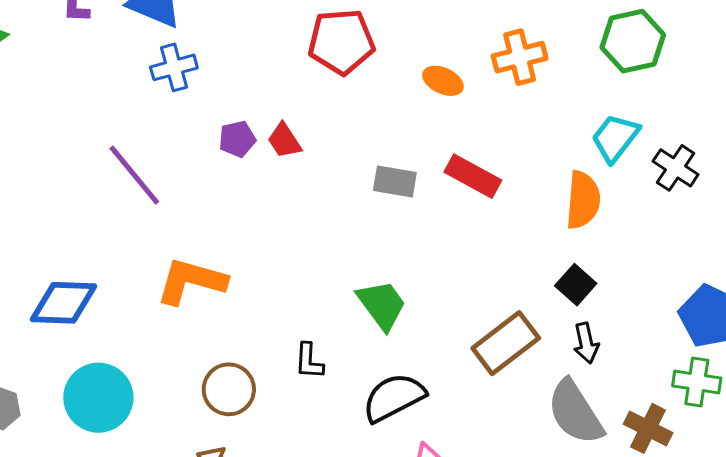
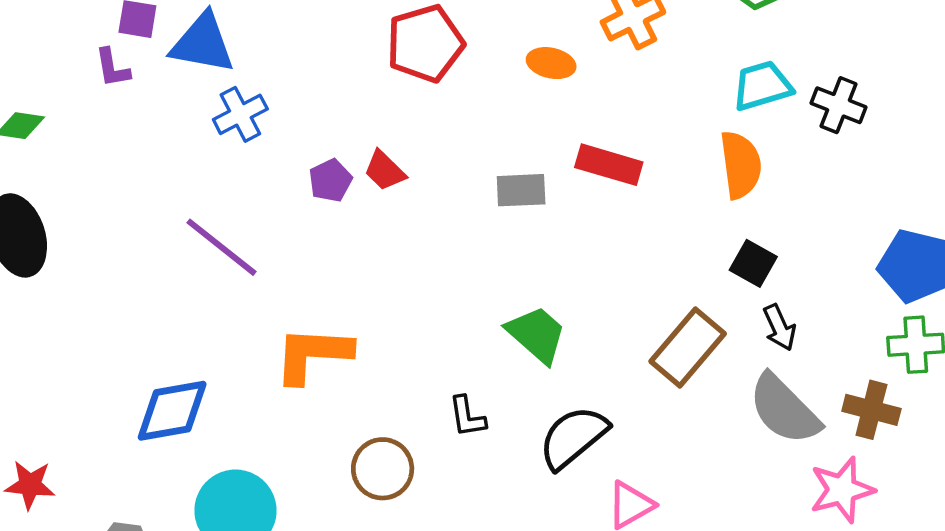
cyan trapezoid: (615, 138) -> (762, 86), turned 48

